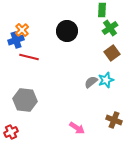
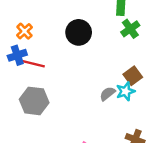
blue cross: (16, 40) -> (17, 55), moved
brown square: (112, 53) -> (133, 76), moved
gray hexagon: (25, 100) -> (34, 101), moved

